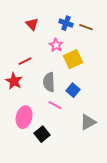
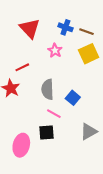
red triangle: (32, 24) -> (30, 28), size x1.5
yellow square: (73, 59) -> (89, 54), moved
pink ellipse: (24, 117) -> (21, 145), moved
black square: (42, 134) -> (47, 133), moved, turned 35

